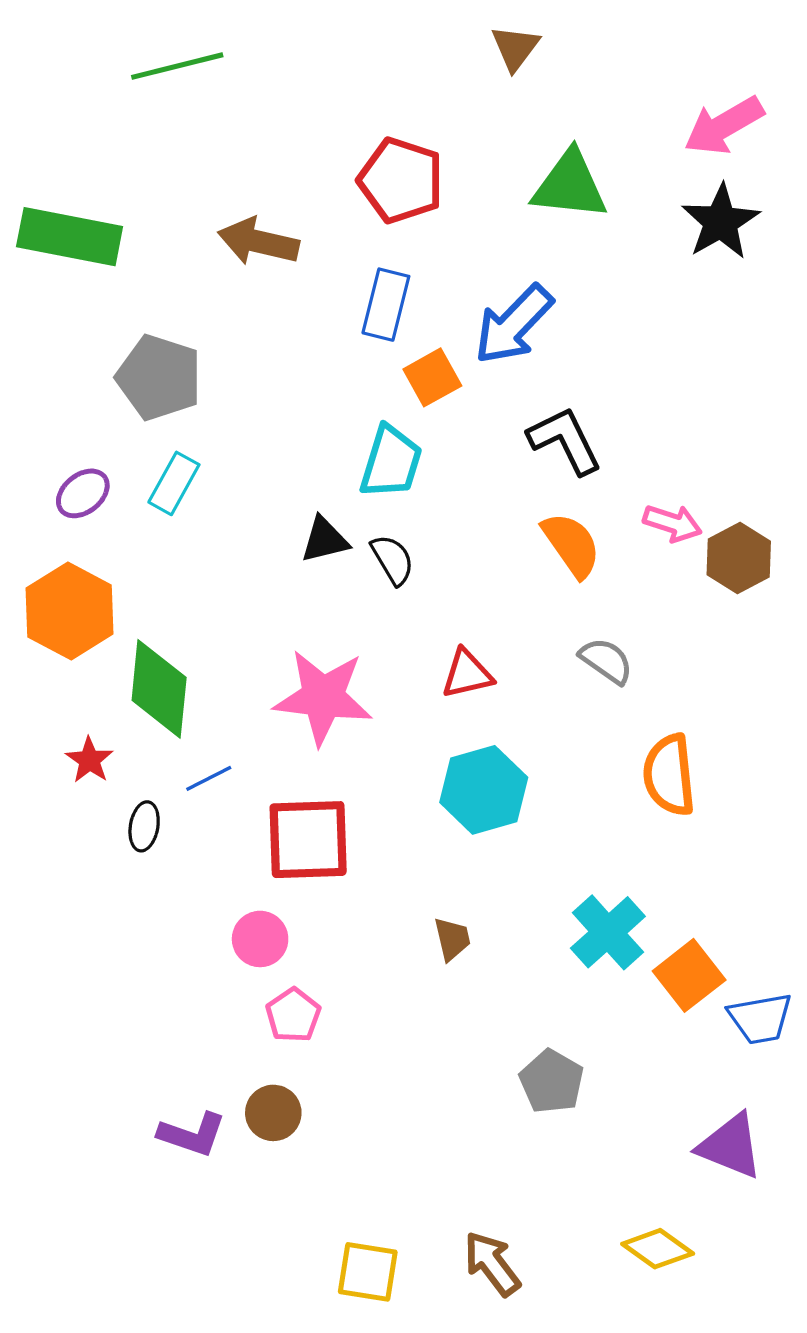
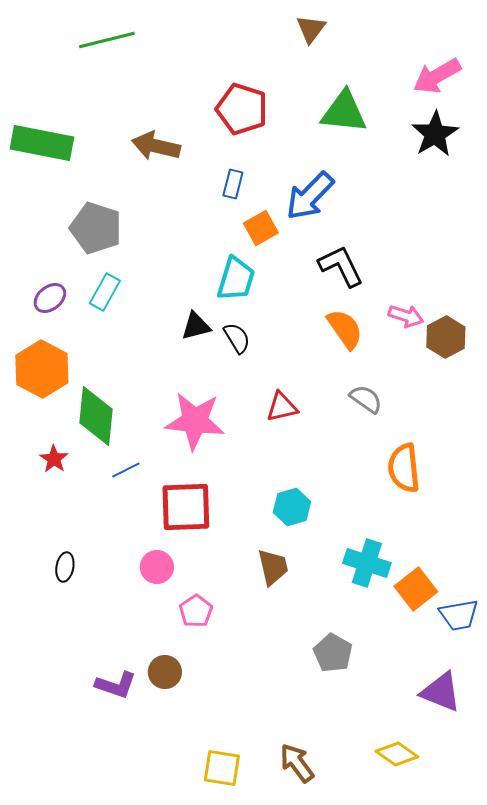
blue rectangle: (386, 305) -> (233, 184), size x0.7
cyan hexagon: (484, 790) -> (292, 507), moved, size x0.7
black ellipse: (144, 826) -> (65, 567), moved
cyan cross: (608, 932) -> (367, 563), turned -30
brown trapezoid: (452, 939) -> (273, 567), size x1.4
pink pentagon: (293, 1015) -> (196, 611), moved

